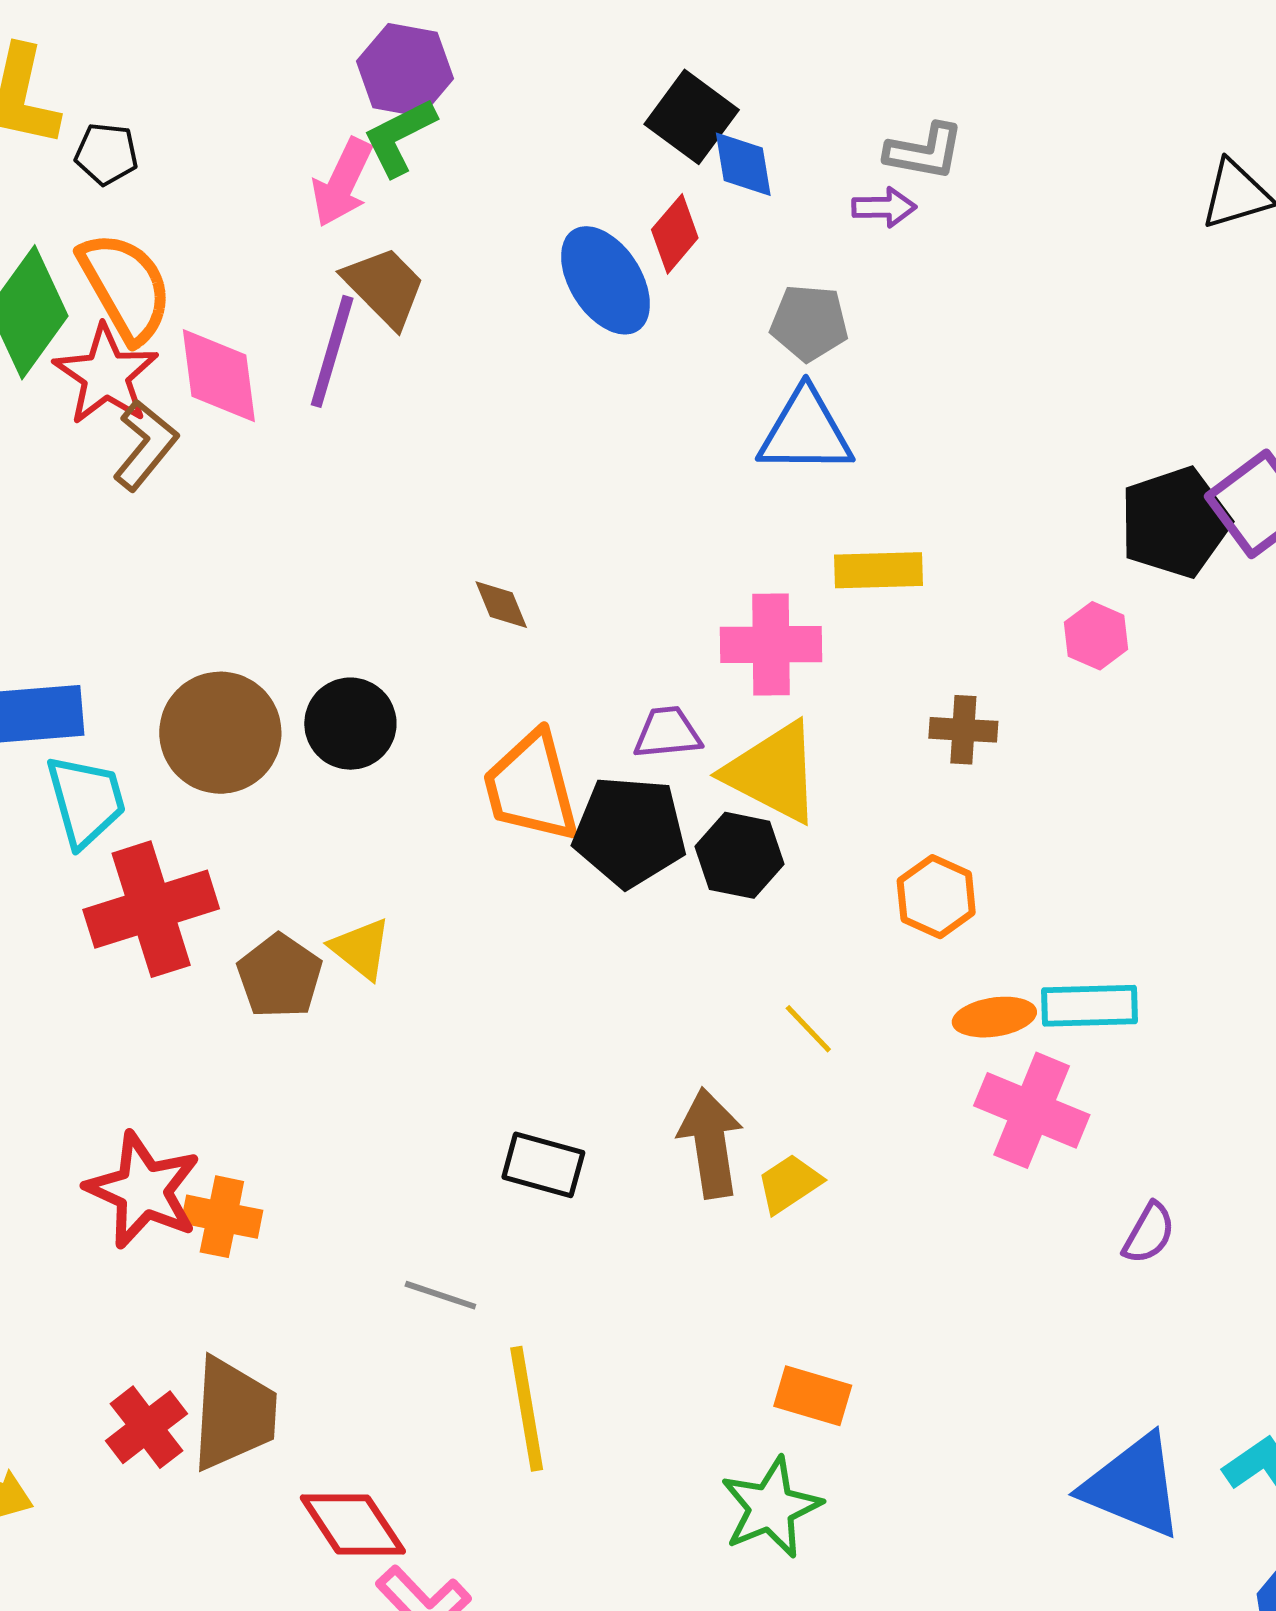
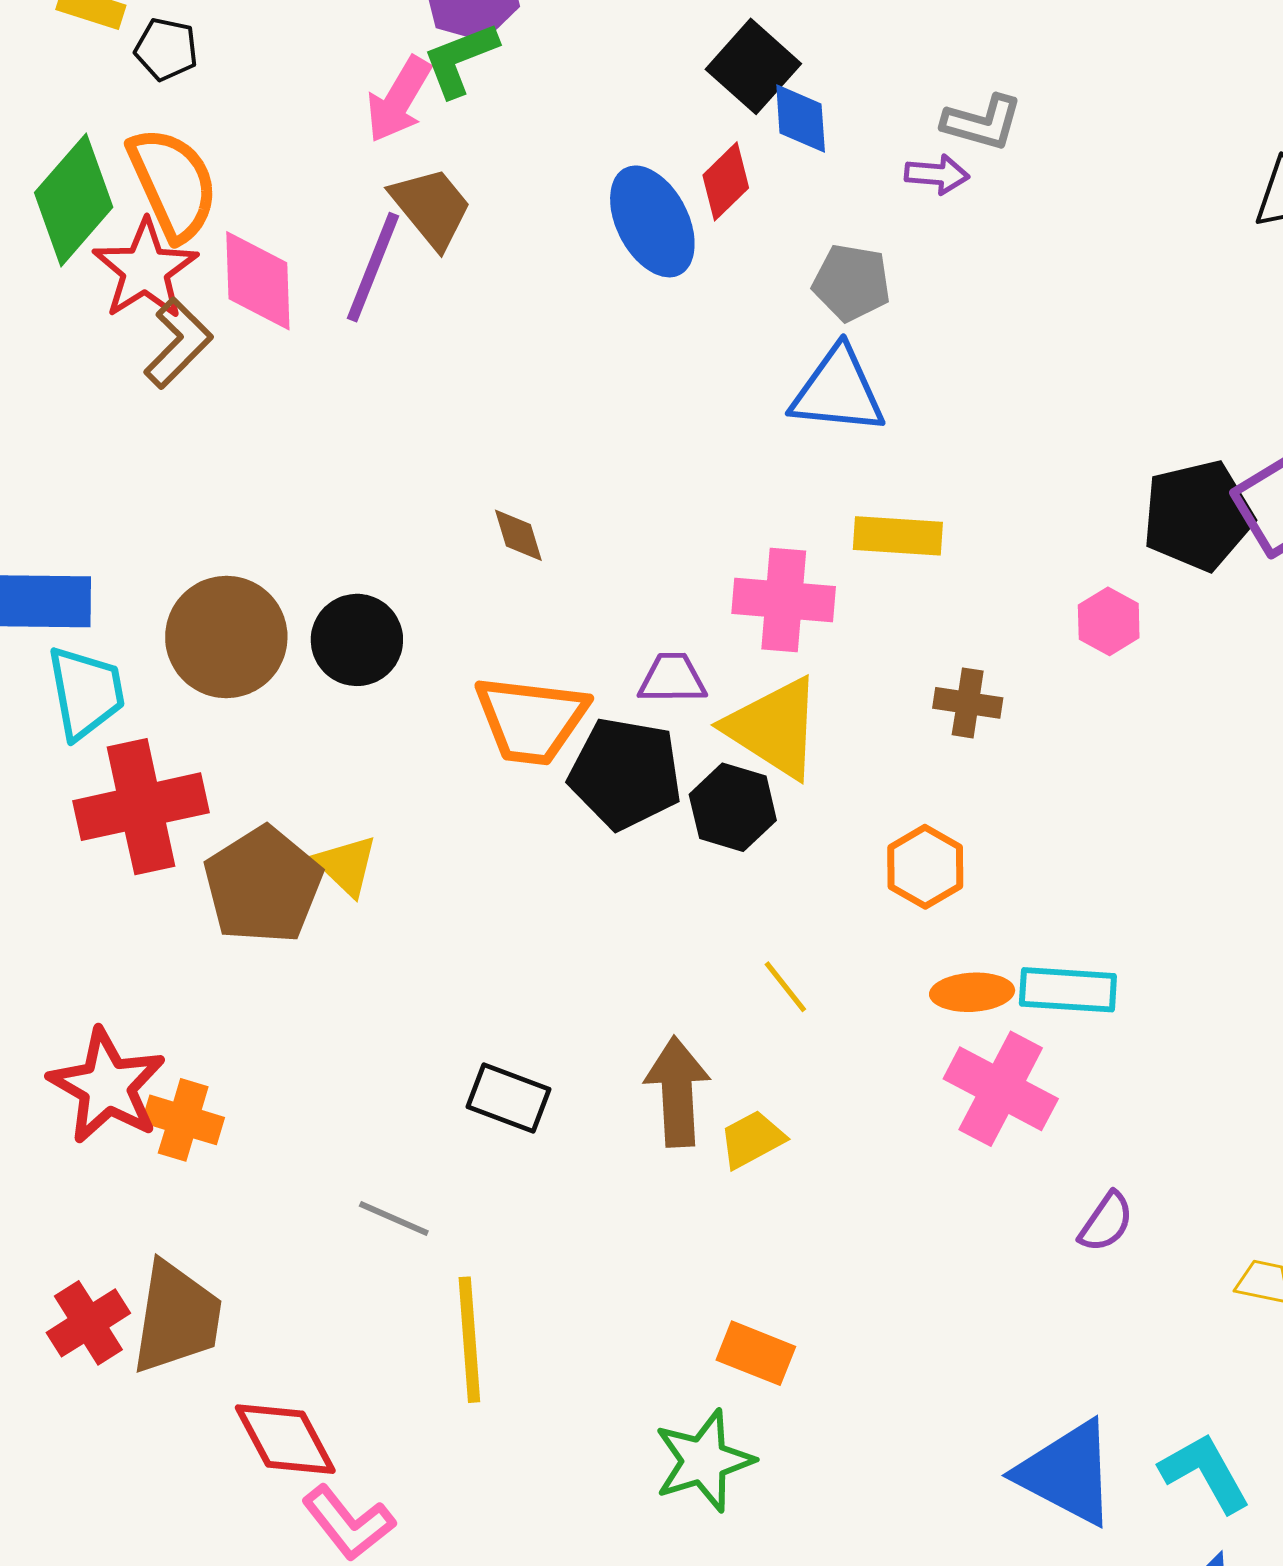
orange trapezoid: (531, 787) -> (531, 720), turned -74
brown pentagon: (280, 976) -> (263, 885), size x1.4

